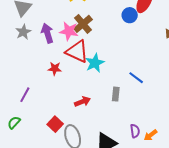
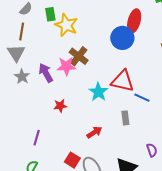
blue circle: (130, 15) -> (122, 38), size x1.5
red triangle: (77, 51) -> (123, 81), moved

